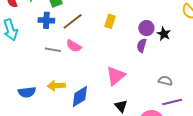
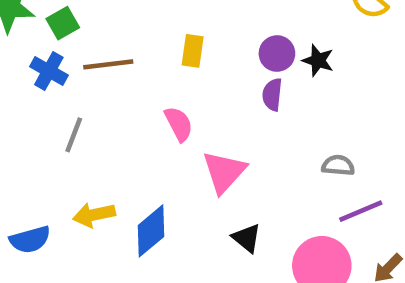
blue cross: (46, 20) -> (49, 71), turned 35
brown line: (73, 21) -> (108, 64), turned 40
pink semicircle: (74, 46) -> (179, 124), moved, turned -140
gray line: (53, 50) -> (74, 135), turned -70

